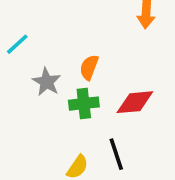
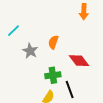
red diamond: (135, 102) -> (79, 61), turned 60
green cross: (84, 104) -> (53, 75), moved

